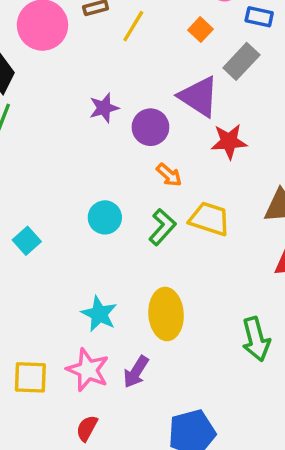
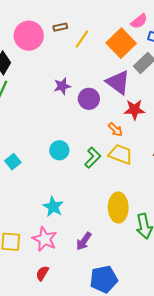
orange square: (201, 30) -> (121, 43), size x2.0
orange arrow: (169, 175) -> (115, 130), moved
yellow ellipse: (166, 314) -> (118, 207), moved
purple arrow: (136, 372) -> (84, 241), moved

